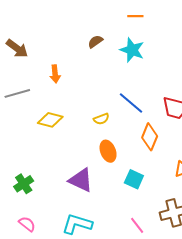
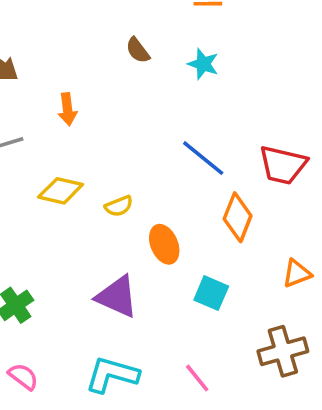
brown semicircle: (95, 42) -> (138, 50), turned -91
cyan star: (132, 50) -> (203, 64), size x0.7
yellow semicircle: (101, 119) -> (119, 206), moved
pink line: (137, 225) -> (197, 378), moved

